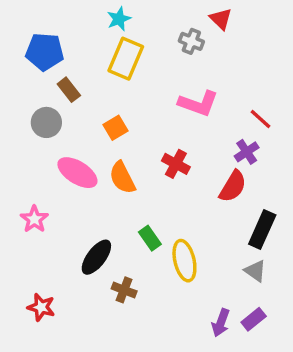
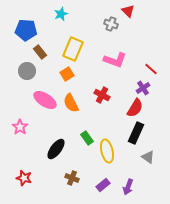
cyan star: (119, 19) -> (61, 14), moved
yellow rectangle: (126, 59) -> (73, 49), moved
black rectangle: (262, 230) -> (136, 133), moved
brown cross: (124, 290) -> (72, 178), moved
purple rectangle: (254, 319) -> (103, 185), moved

